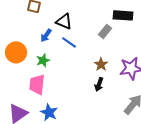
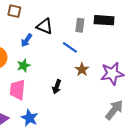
gray rectangle: (105, 31) -> (80, 25), moved, turned -32
blue line: (69, 42) -> (70, 47), moved
black arrow: (99, 84) -> (57, 87), moved

